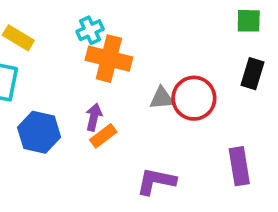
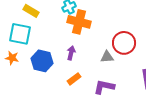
gray triangle: (162, 98) -> (107, 57), moved
orange rectangle: (103, 136) -> (74, 79), moved

